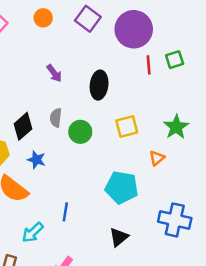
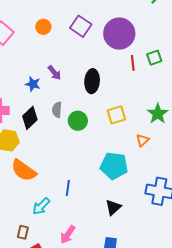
blue star: (36, 160) -> (33, 84), moved

